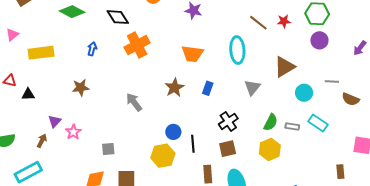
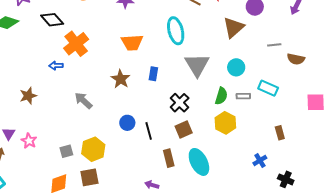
blue arrow: (92, 49) -> (56, 66), moved, turned -96
brown triangle: (284, 67) -> (234, 27), moved
gray triangle: (252, 87) -> (197, 65), size x1.5
cyan circle: (304, 93) -> (236, 67), moved
yellow hexagon: (163, 156) -> (93, 149), moved
brown rectangle: (340, 172) -> (280, 133), moved

